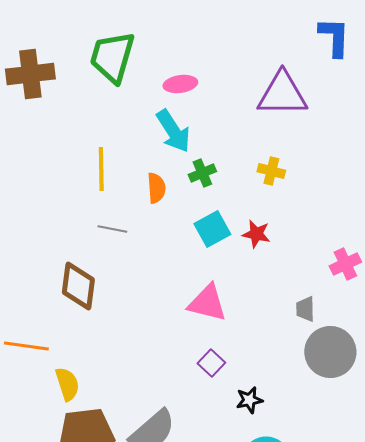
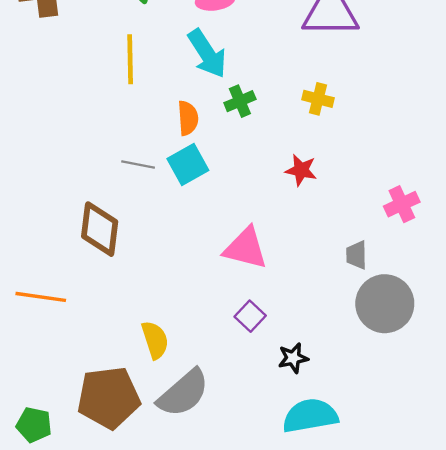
yellow line: (101, 169) -> (130, 59), moved
cyan square: (212, 229) -> (188, 164), moved
yellow semicircle: (67, 384) -> (155, 340), moved

